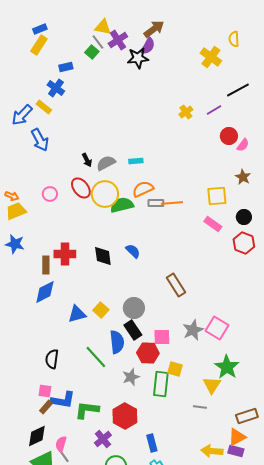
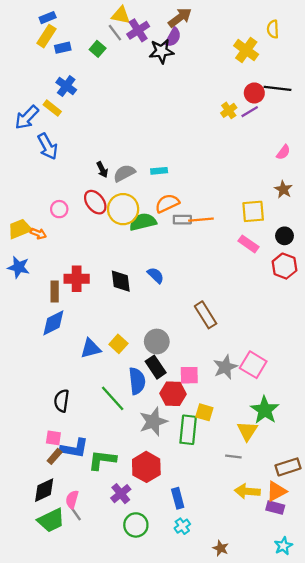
green square: (92, 52) -> (98, 49), moved
blue rectangle: (66, 67) -> (63, 48), moved
black line: (238, 90) -> (278, 88), turned 35
yellow cross: (186, 112) -> (229, 110), moved
red circle: (229, 136) -> (254, 93), moved
orange arrow: (12, 196) -> (38, 234), moved
gray star: (131, 377) -> (153, 422), size x1.4
yellow arrow: (212, 451) -> (247, 491), moved

